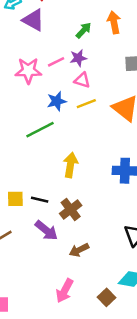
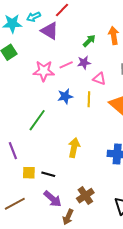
pink triangle: (82, 80) -> (99, 79), moved
yellow line: (86, 104) -> (89, 99), turned -70
green line: (40, 130) -> (37, 120), moved, turned -30
brown cross: (71, 209) -> (85, 196), moved
brown arrow: (79, 250) -> (68, 217), moved, turned -42

